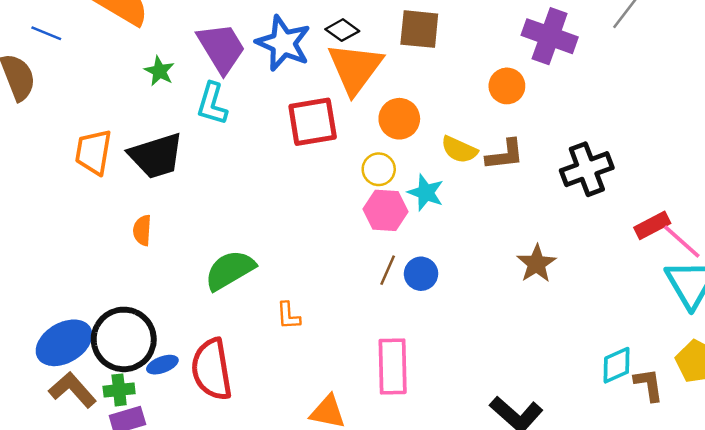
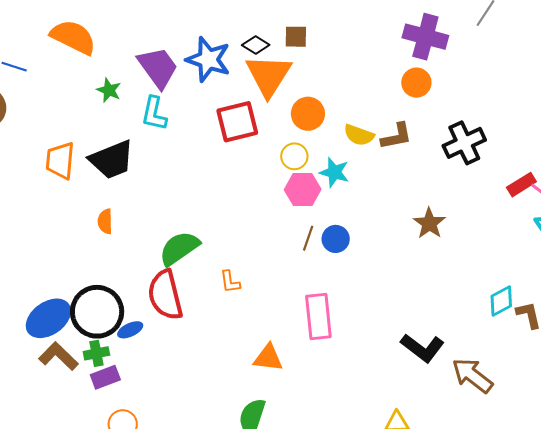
brown square: (419, 29) -> (296, 37), moved, size x0.7
orange circle: (507, 86) -> (416, 83), moved
red semicircle: (212, 369) -> (165, 295), moved

